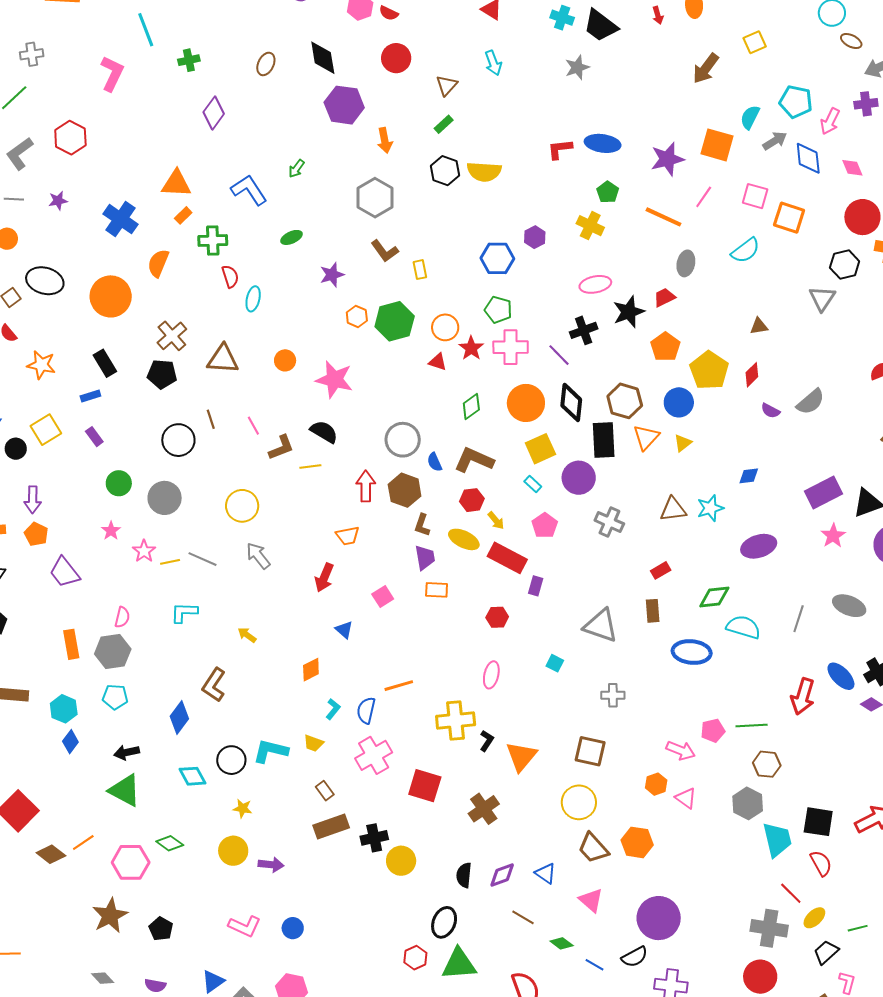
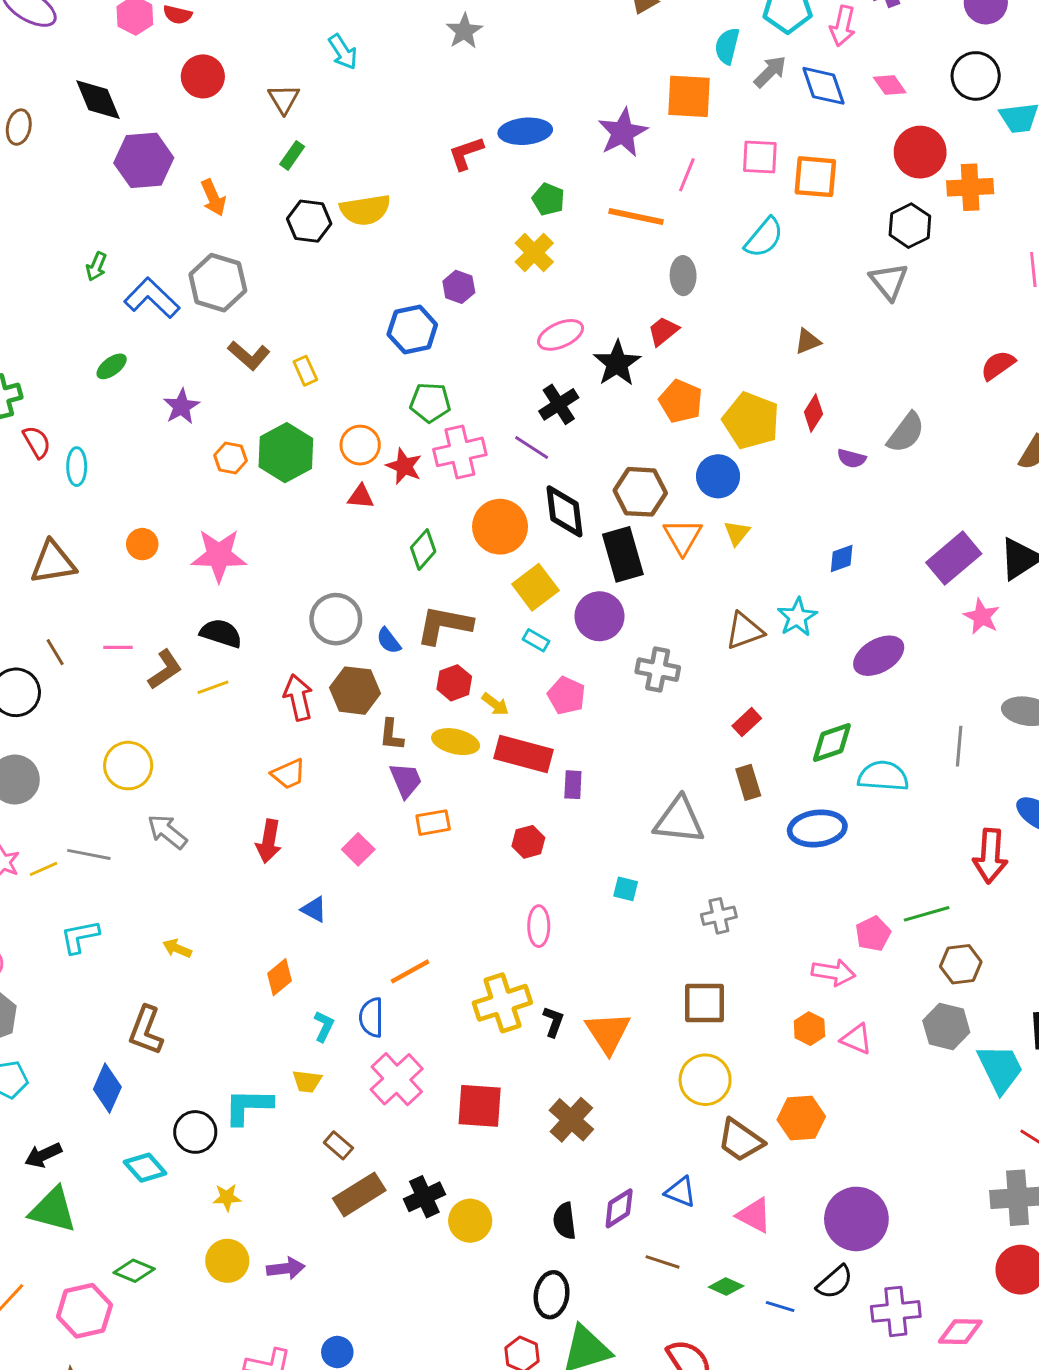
blue L-shape: (249, 190) -> (152, 298), moved
yellow cross: (590, 226) -> (534, 253), turned 32
pink line: (253, 426) -> (118, 647), turned -48

